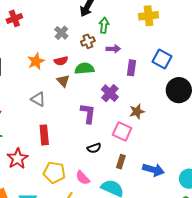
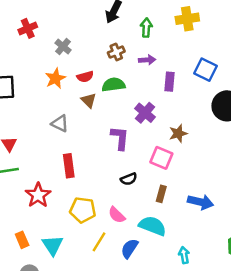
green arrow: (104, 25) -> (146, 28), moved
gray cross: (61, 33) -> (63, 47), moved

